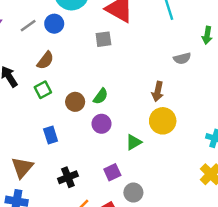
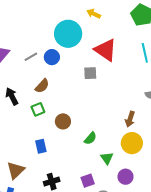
green semicircle: (101, 96) -> (90, 138), moved
purple circle: (102, 124) -> (125, 177), moved
green triangle: (134, 142) -> (107, 158), turned -40

